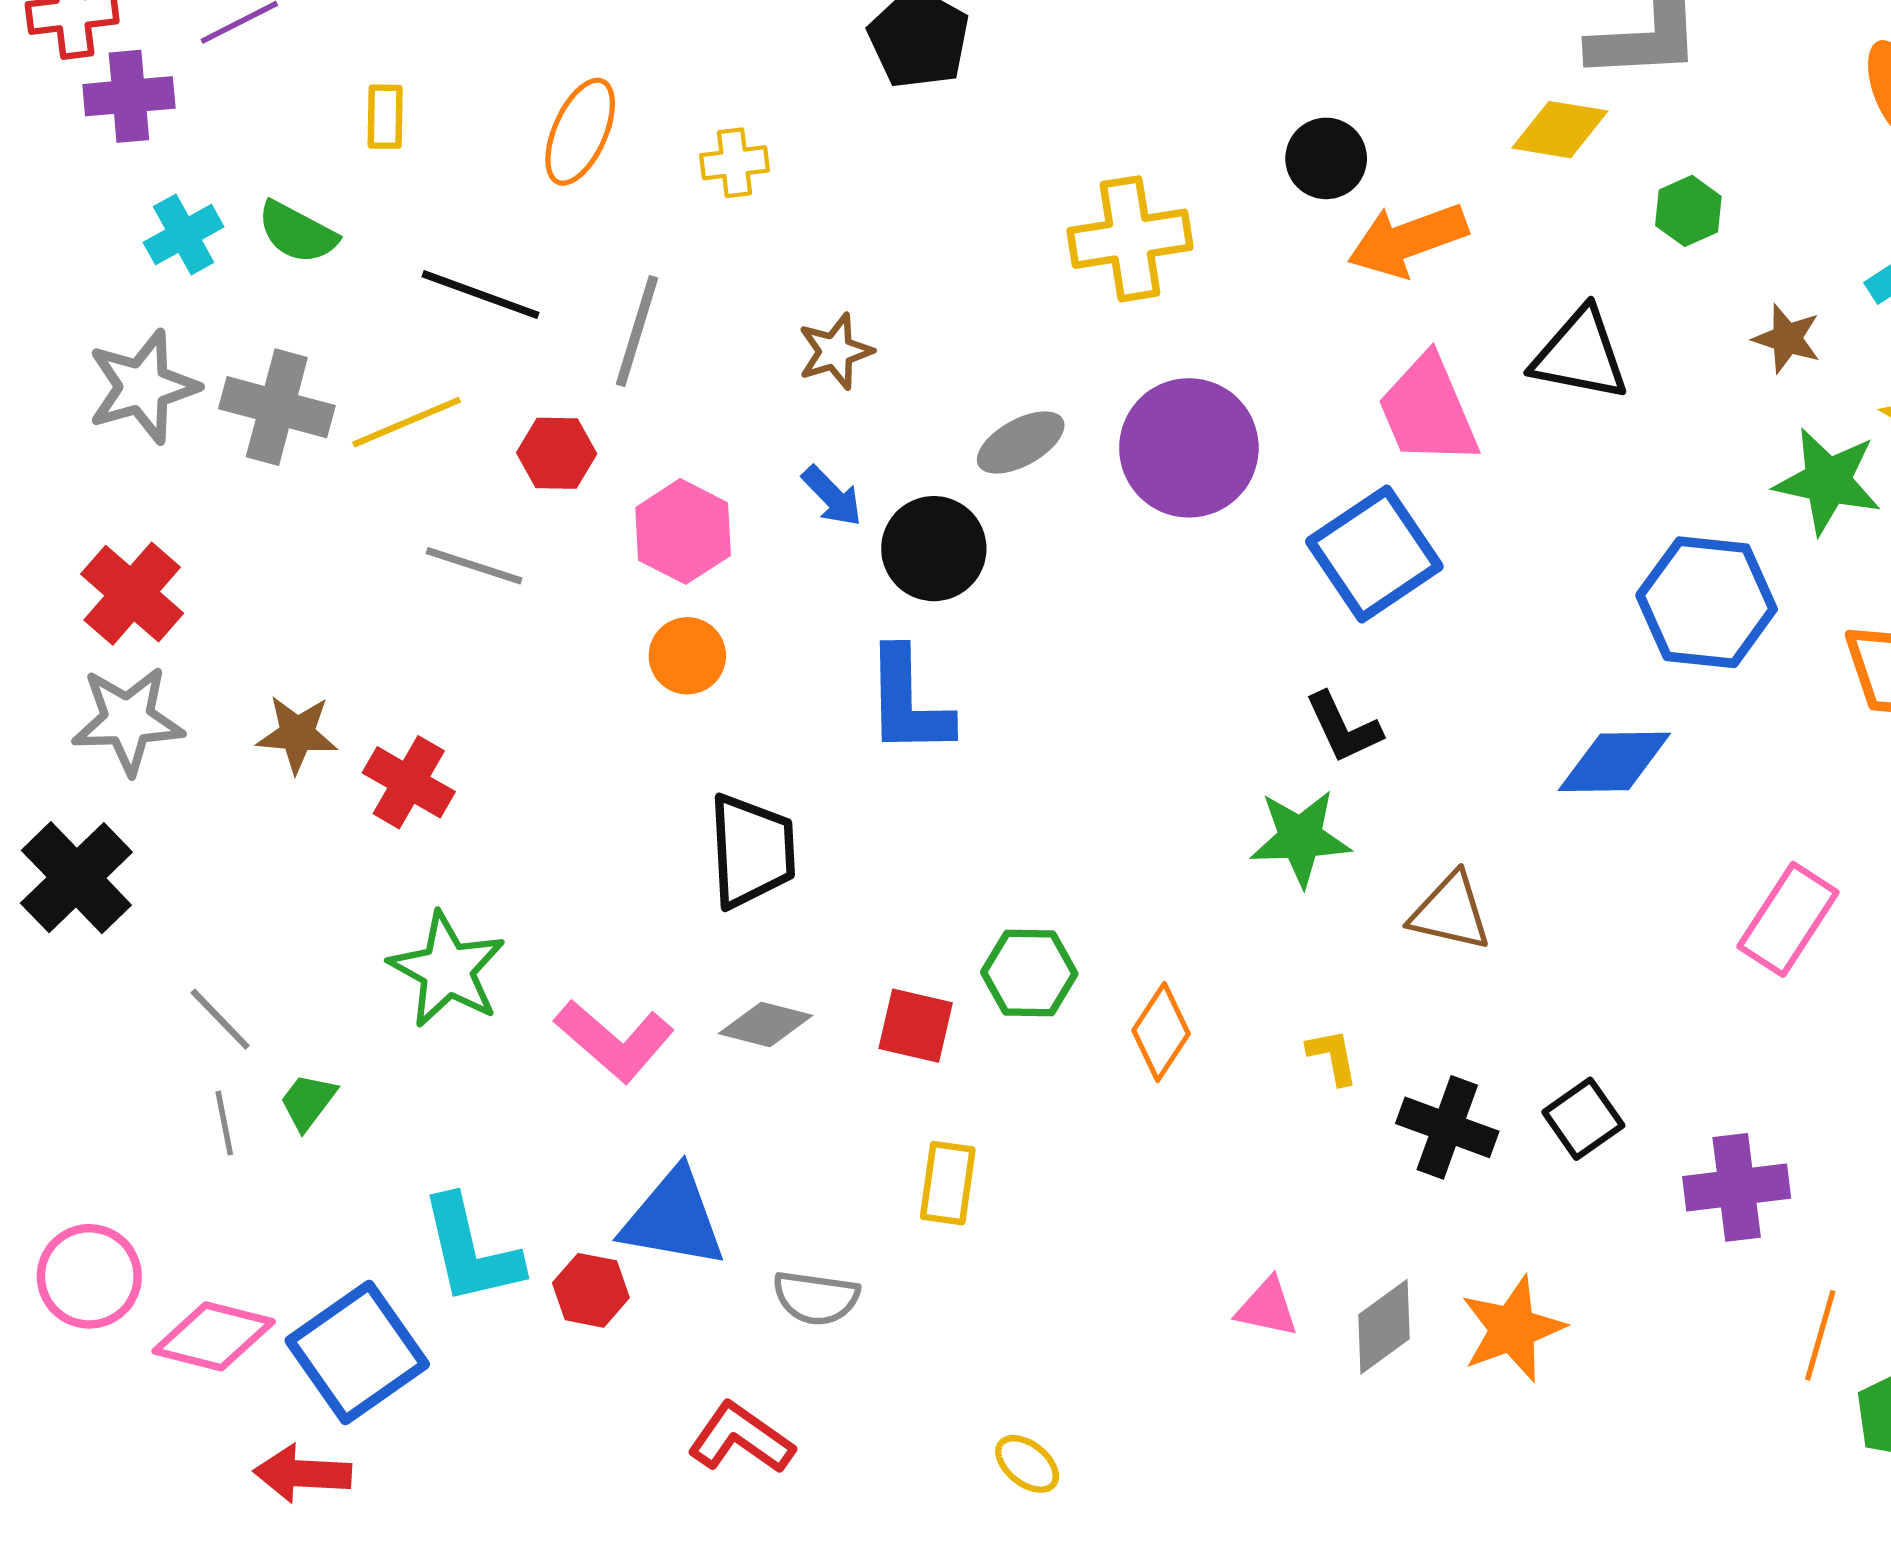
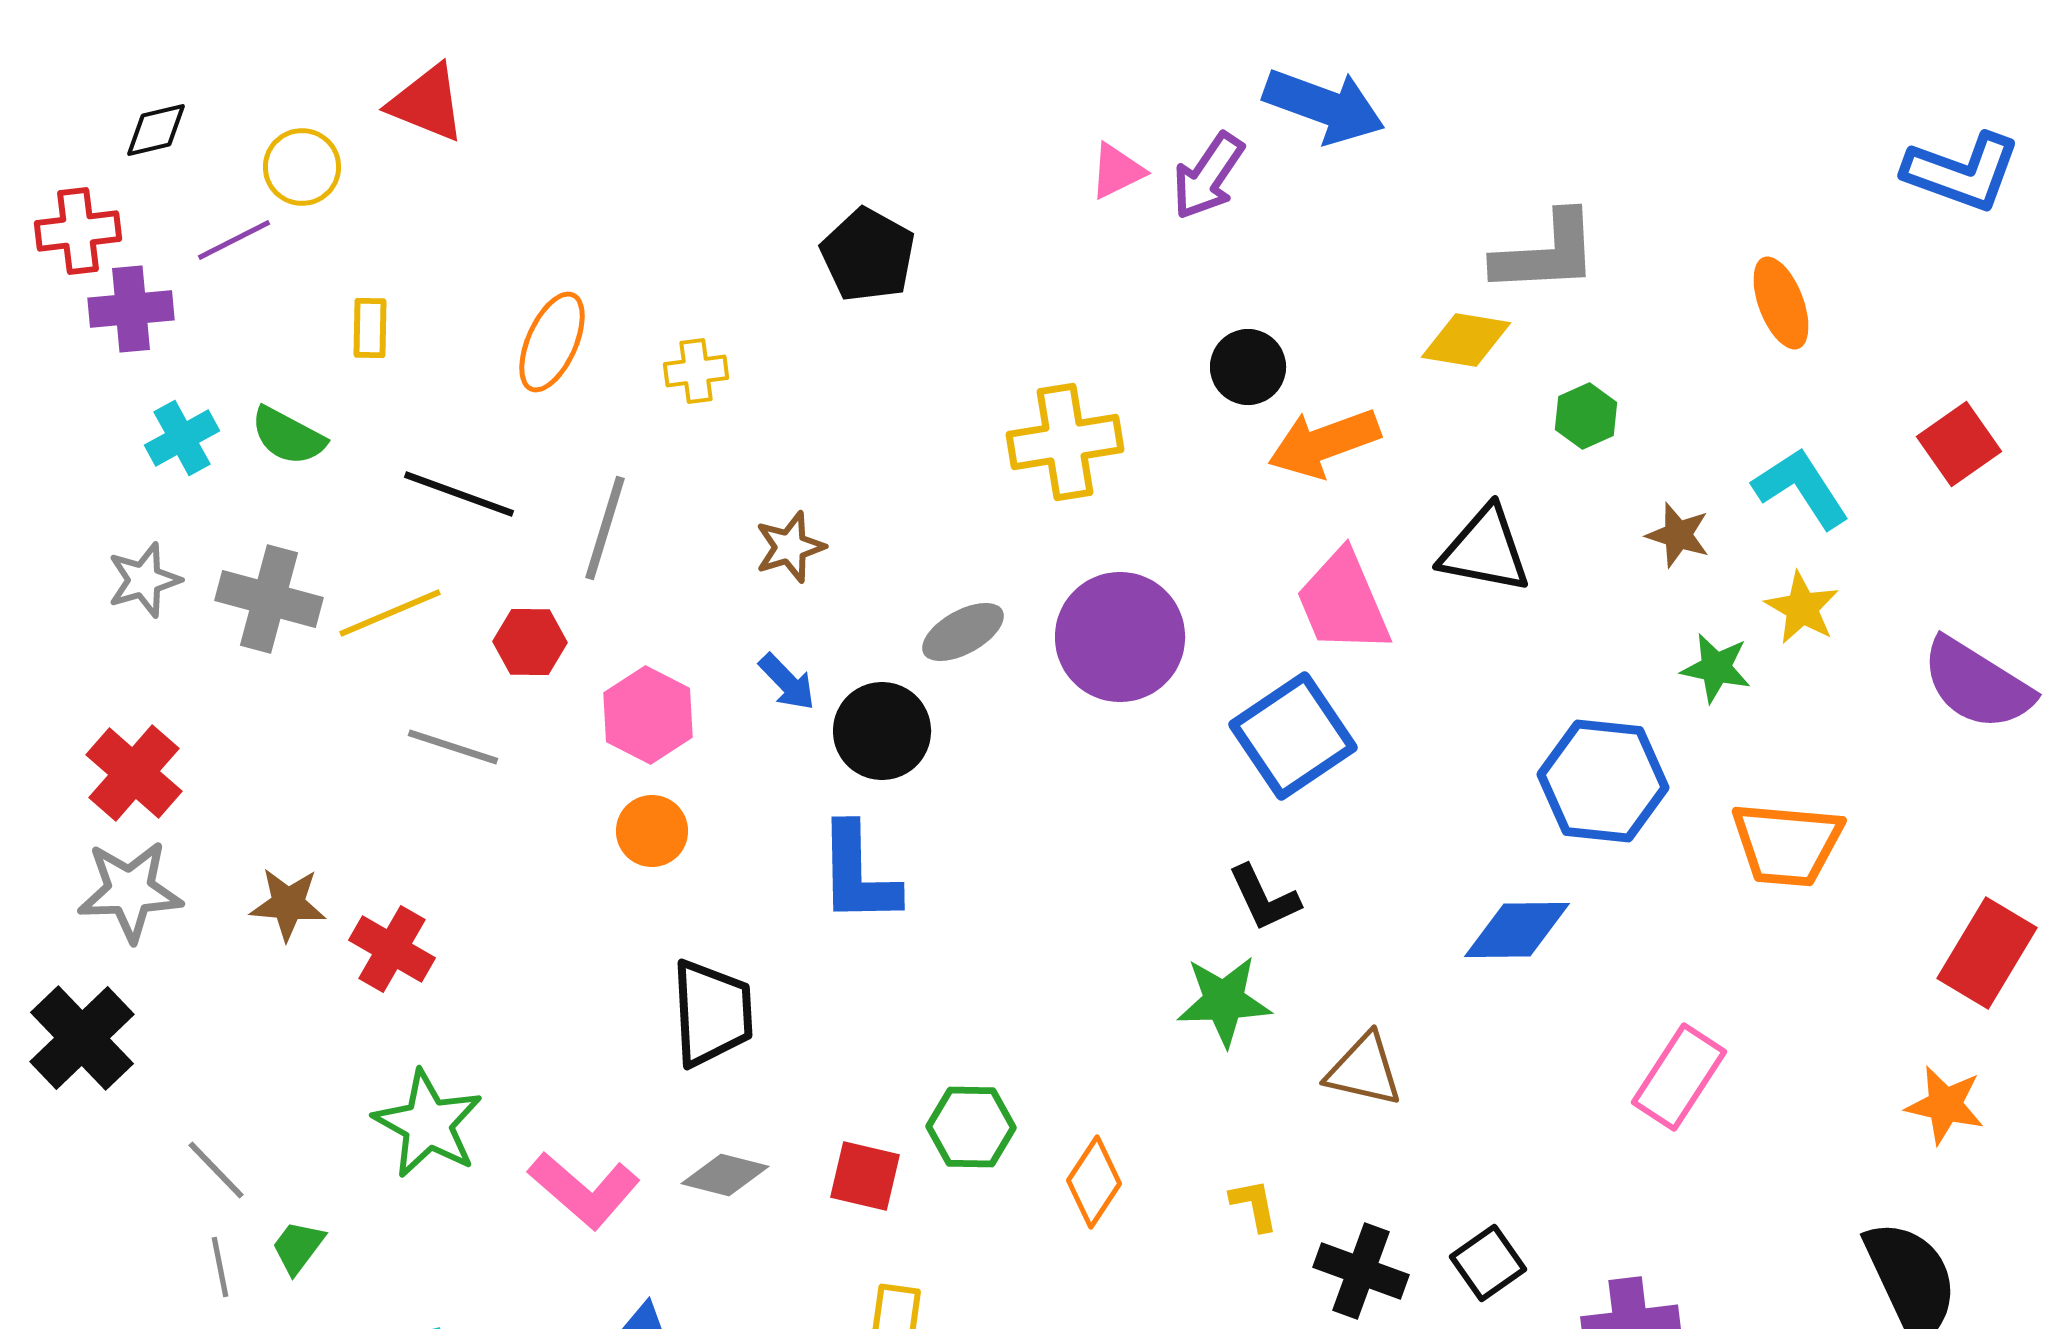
gray star: (143, 387) -> (144, 580), size x0.7
green star: (1828, 481) -> (1716, 668), size x0.7

